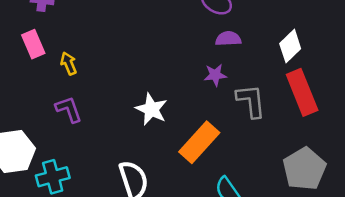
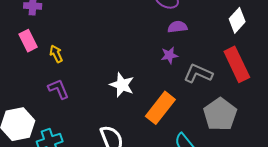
white diamond: (290, 46) -> (237, 20), moved
gray L-shape: (251, 101) -> (198, 74), turned -56
gray pentagon: (304, 169) -> (220, 114), moved

